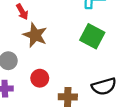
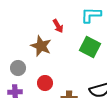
red arrow: (22, 12) -> (58, 26), moved

